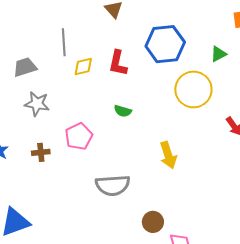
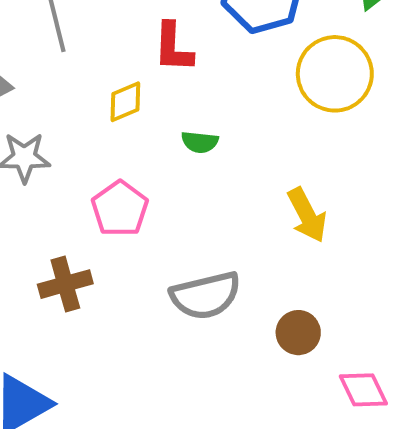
yellow diamond: (83, 66) -> (125, 102), moved
brown cross: (41, 152) -> (65, 284), moved, size x1.4
brown circle: (153, 222) -> (298, 333), moved

